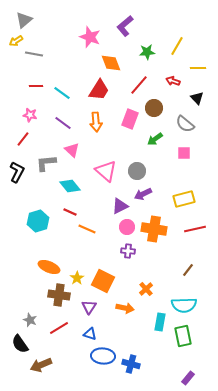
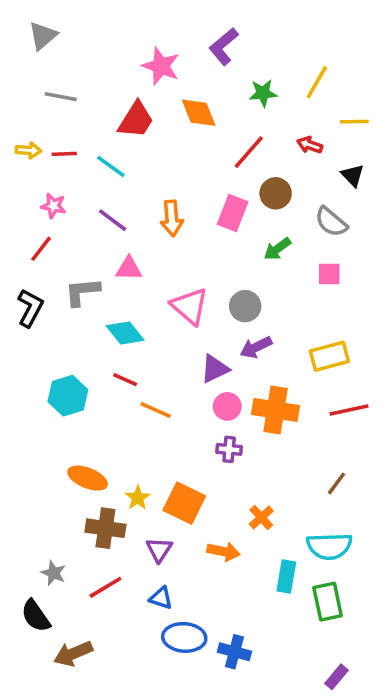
yellow arrow: (16, 41) -> (28, 150), moved, turned -144
red trapezoid: (99, 90) -> (136, 120), moved
pink triangle: (72, 150) -> (129, 269), turned -42

